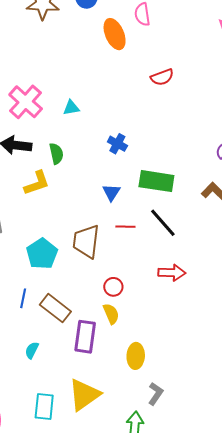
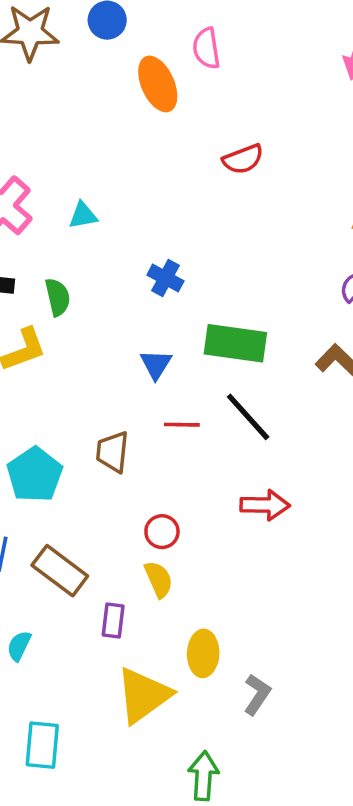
brown trapezoid: (86, 241) -> (113, 452), size x0.7
purple rectangle: (85, 337) -> (113, 620), size x0.6
gray L-shape: (156, 394) -> (257, 694), moved
yellow triangle: (84, 395) -> (143, 695), moved

